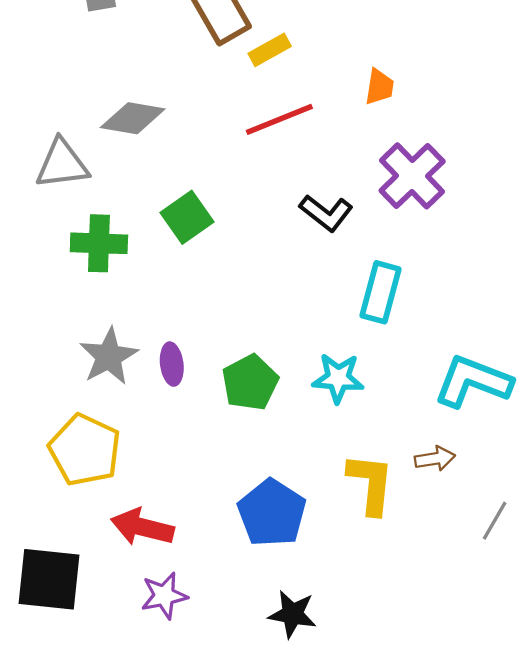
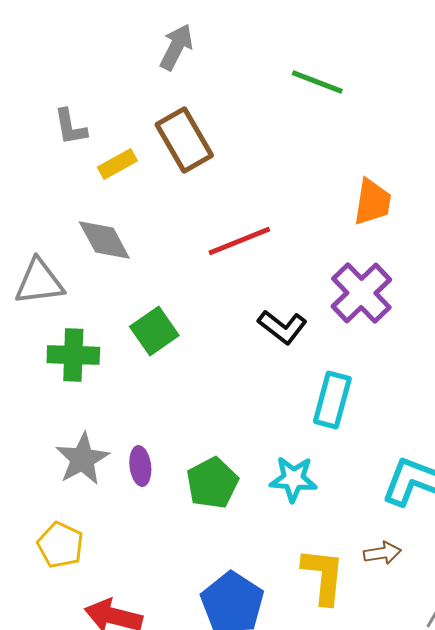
yellow rectangle: (270, 50) -> (117, 164), moved
orange trapezoid: (379, 87) -> (372, 202), moved, size x1.4
gray diamond: (133, 118) -> (104, 240), turned 52
yellow pentagon: (85, 450) -> (60, 545), size x0.7

